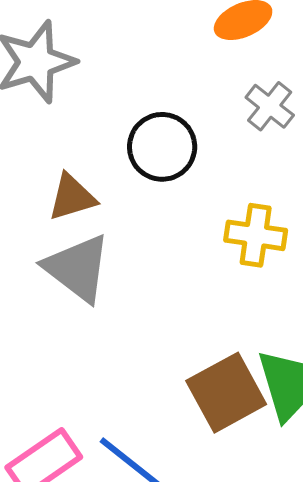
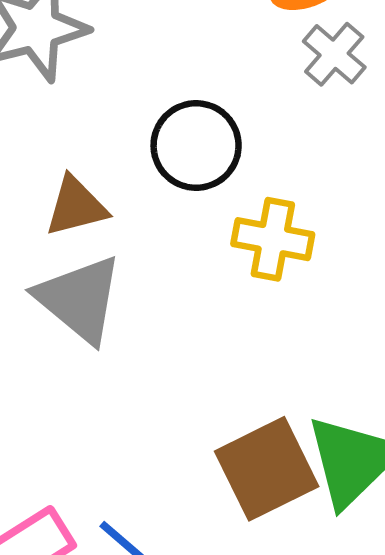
gray cross: (270, 106) -> (334, 54), moved
yellow cross: (256, 235) -> (273, 239), moved

